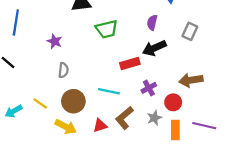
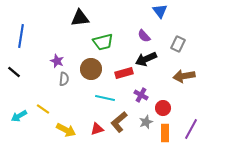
purple semicircle: (152, 23) -> (144, 36), turned -56
purple star: (55, 41) -> (57, 61), moved
brown arrow: (191, 80) -> (184, 76), moved
purple cross: (149, 88) -> (141, 95), turned -32
brown circle: (73, 101) -> (91, 69), moved
purple line: (204, 126) -> (191, 129), turned -75

